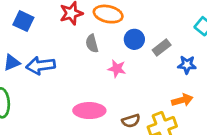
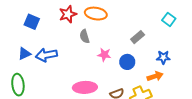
blue circle: (134, 39) -> (127, 62), moved
blue star: (187, 65) -> (163, 57), moved

